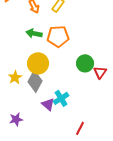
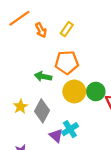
green arrow: (34, 33) -> (43, 76), moved
yellow circle: (38, 63) -> (74, 91), moved

